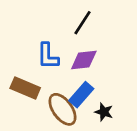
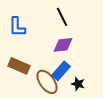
black line: (82, 23) -> (62, 17), turned -60
blue L-shape: (48, 56) -> (17, 27), moved

